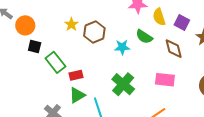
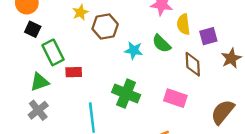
purple square: (182, 22) -> (208, 36), turned 35
green cross: (123, 84) -> (126, 94), turned -30
green triangle: (77, 95) -> (40, 82), moved

